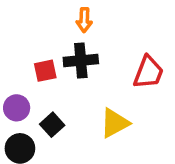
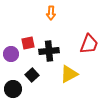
black cross: (81, 60) -> (49, 51), moved
purple circle: (17, 108) -> (11, 54), moved

